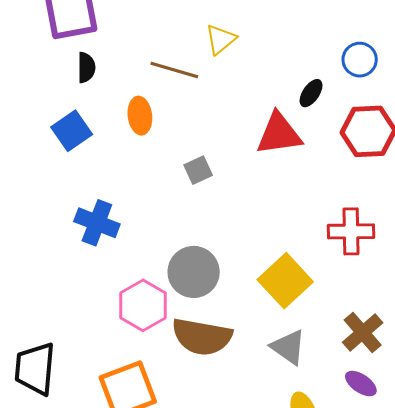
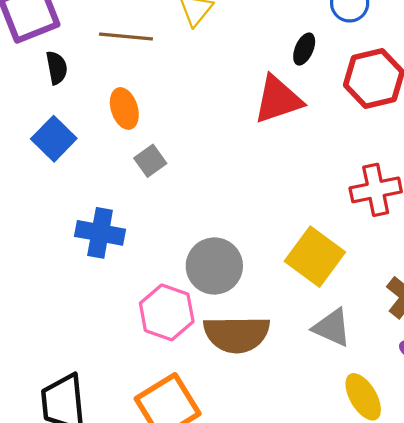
brown line: (174, 70) -> (126, 36), moved
gray square: (198, 170) -> (150, 161), moved

